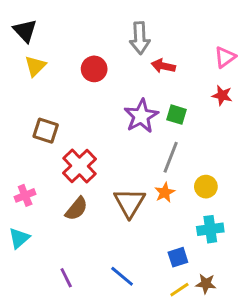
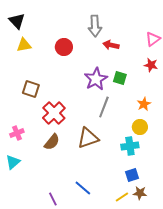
yellow triangle: (35, 66) -> (24, 45), turned 35
gray line: (171, 157) -> (104, 107), moved
orange star: (165, 192) -> (144, 104), moved
brown triangle: (129, 203) -> (88, 138), turned 40
cyan cross: (210, 229) -> (130, 146), moved
blue square: (178, 257) -> (132, 175), moved
purple line: (66, 278) -> (53, 199), moved

